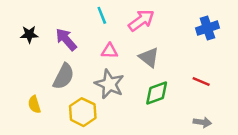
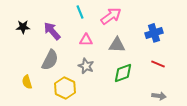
blue cross: (207, 28) -> (154, 33), moved
gray triangle: (149, 57) -> (117, 45), turned -36
gray star: (109, 84) -> (86, 66), size x0.7

